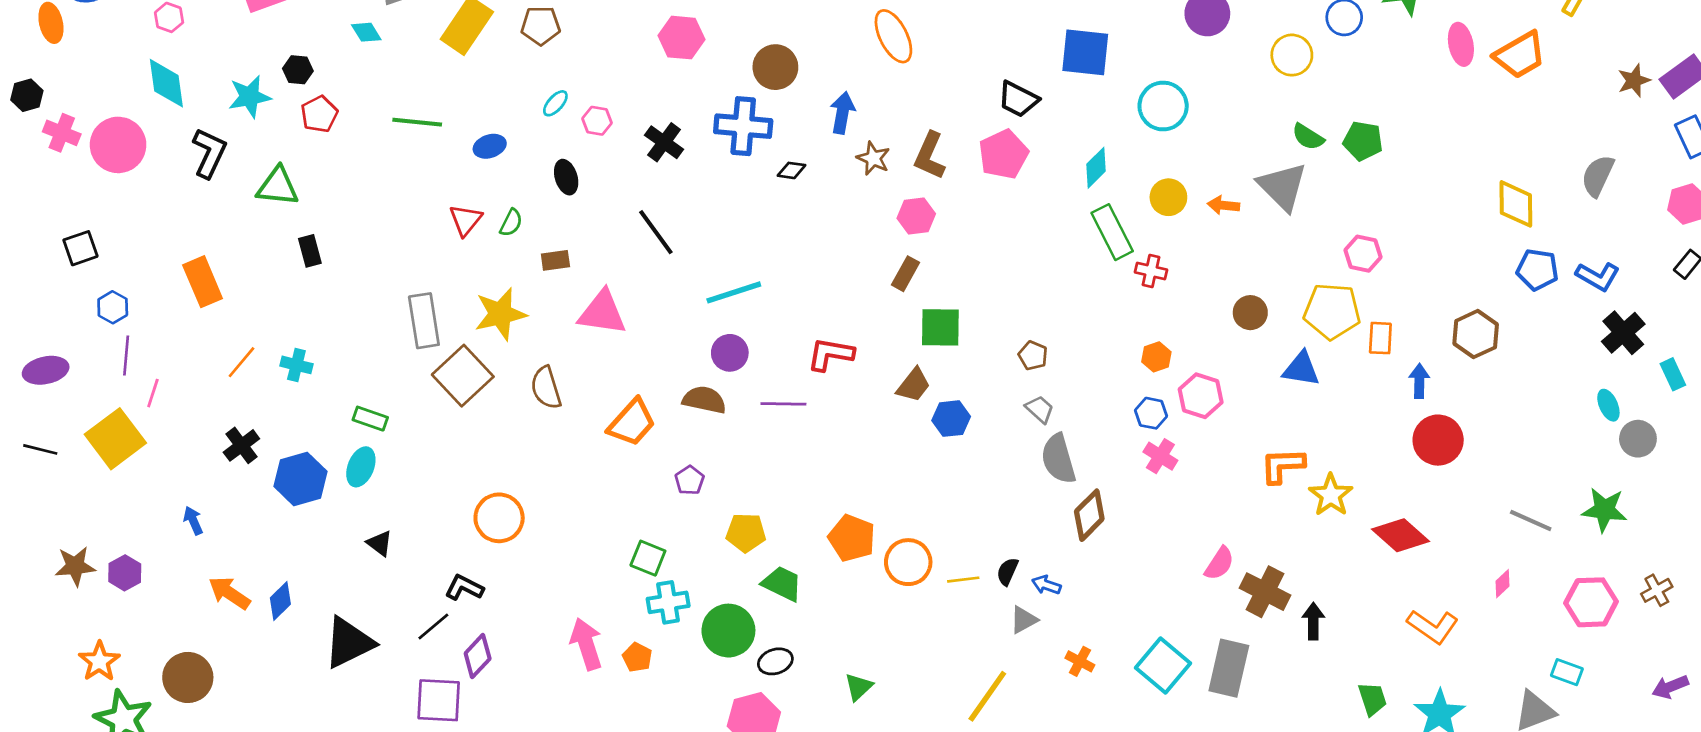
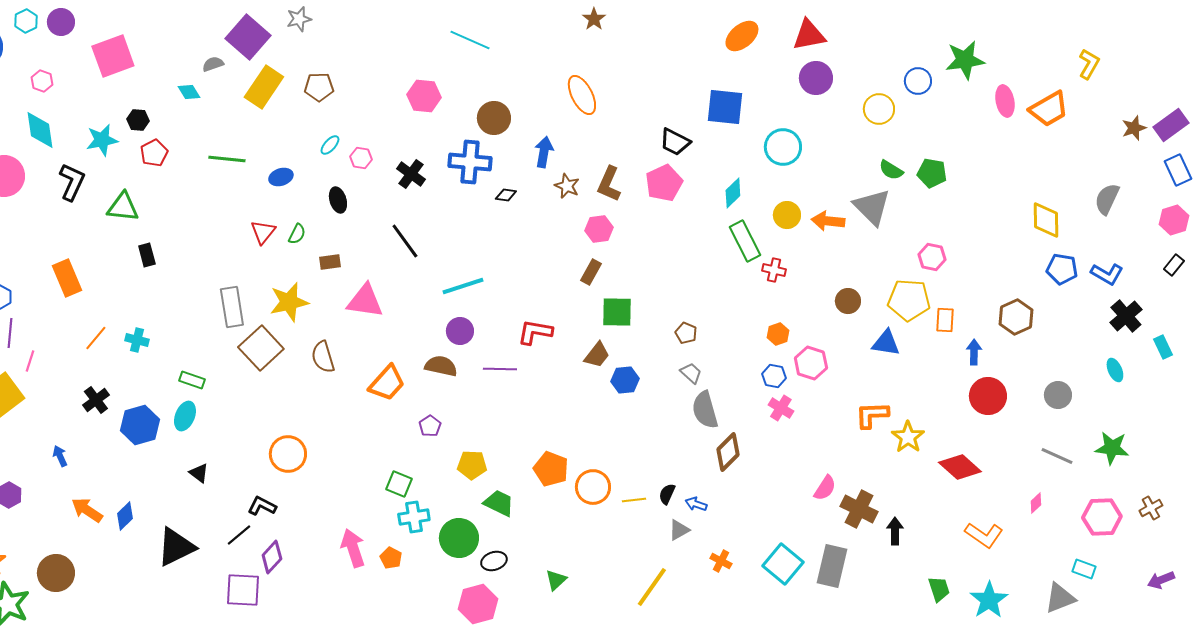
orange arrow: (1223, 205) -> (828, 221), size x1.4
gray circle: (1638, 439) -> (1058, 395), moved

